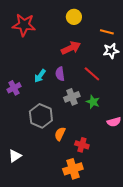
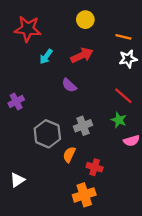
purple semicircle: (60, 74) -> (69, 85), turned -40
red line: (92, 74) -> (123, 96), moved
cyan arrow: (40, 76) -> (46, 57), moved
gray cross: (72, 97) -> (83, 126), moved
green star: (93, 102) -> (119, 120), moved

